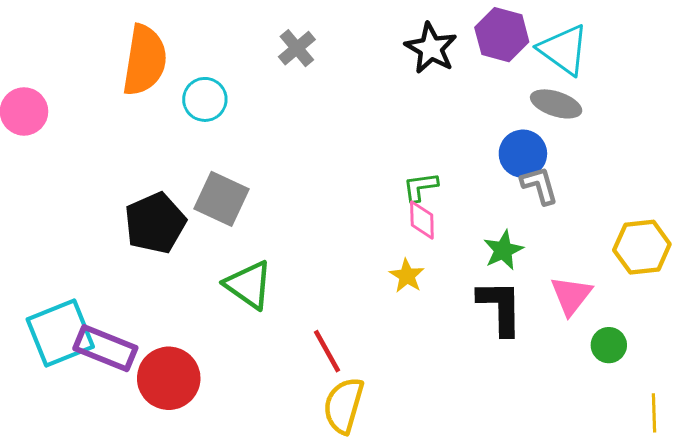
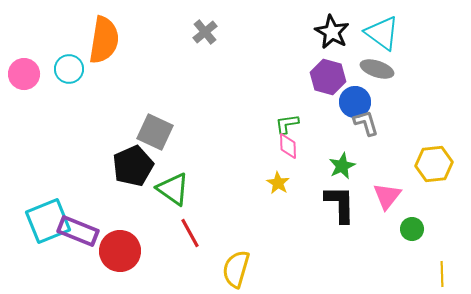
purple hexagon: (502, 35) -> (328, 77), moved
black star: (431, 48) -> (332, 32), moved
cyan circle: (205, 99) -> (69, 69), moved
black pentagon: (155, 223) -> (133, 166), moved
red line: (327, 351) -> (190, 233), moved

